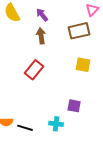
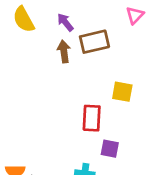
brown rectangle: (79, 31) -> (94, 42), moved
red rectangle: (34, 70) -> (92, 118), moved, turned -36

